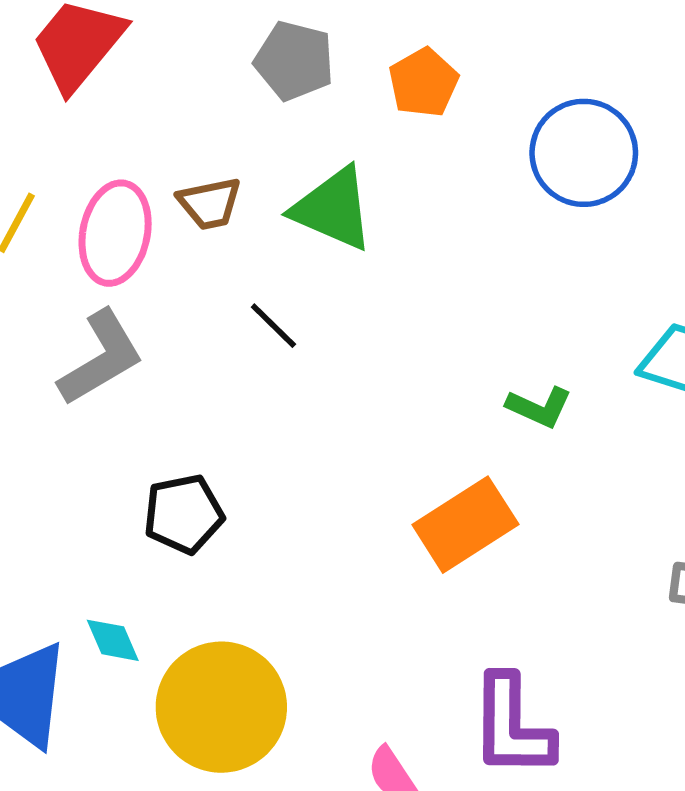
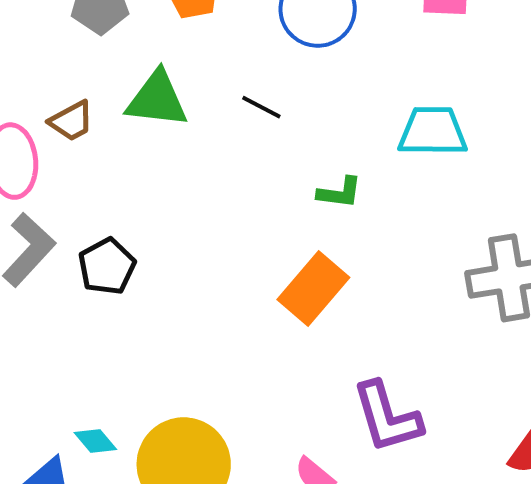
black line: (273, 326) -> (261, 107), moved
black pentagon: (184, 514) -> (107, 266), moved

